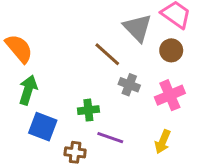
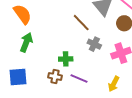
blue square: (43, 127) -> (18, 77), moved, turned -30
brown cross: (75, 152) -> (55, 77), moved

